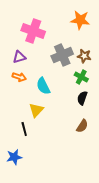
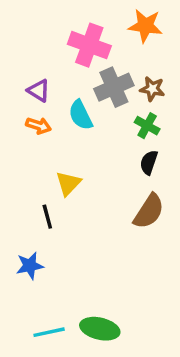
pink cross: (33, 31) -> (89, 45), moved
purple triangle: (19, 57) -> (39, 91), turned 48
cyan semicircle: (43, 86) -> (81, 115), moved
brown semicircle: (82, 126) -> (149, 211), size x1.5

